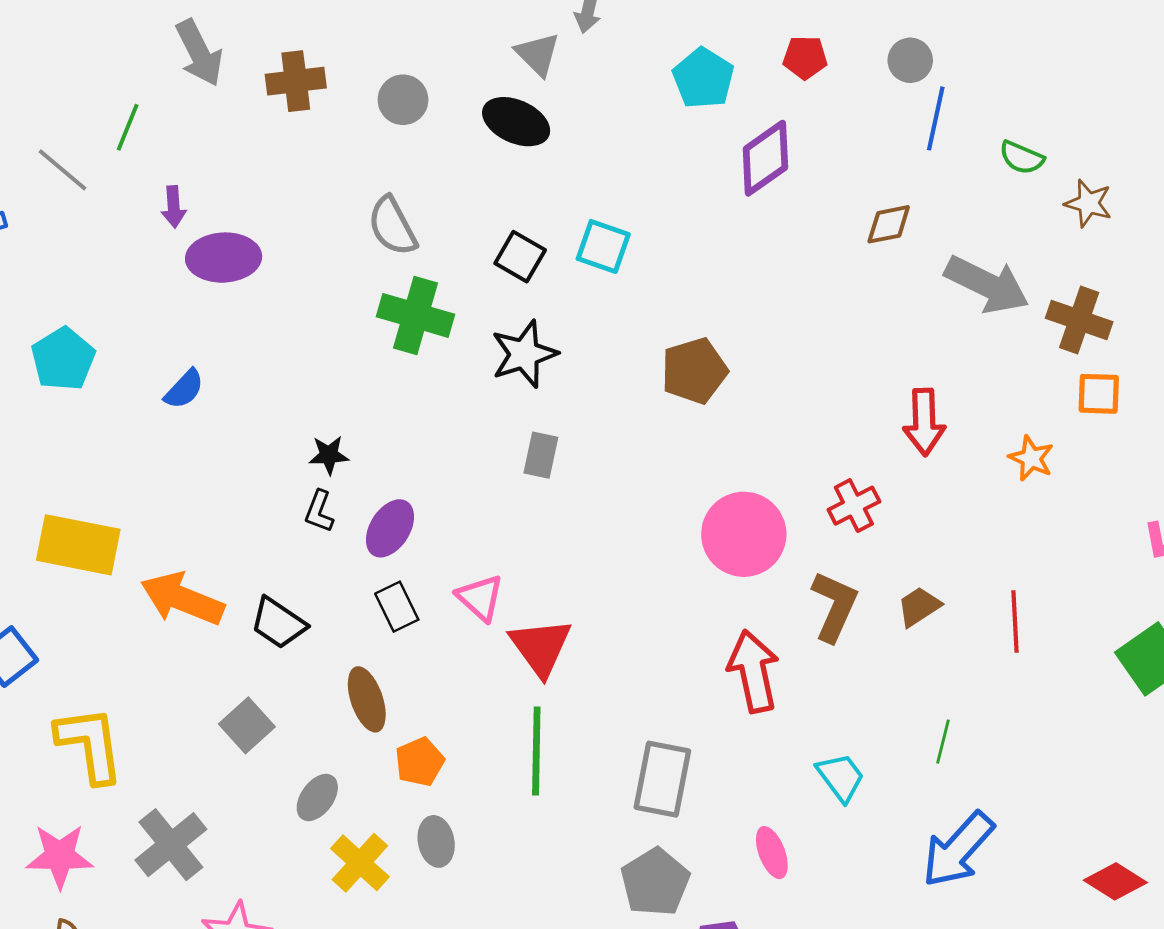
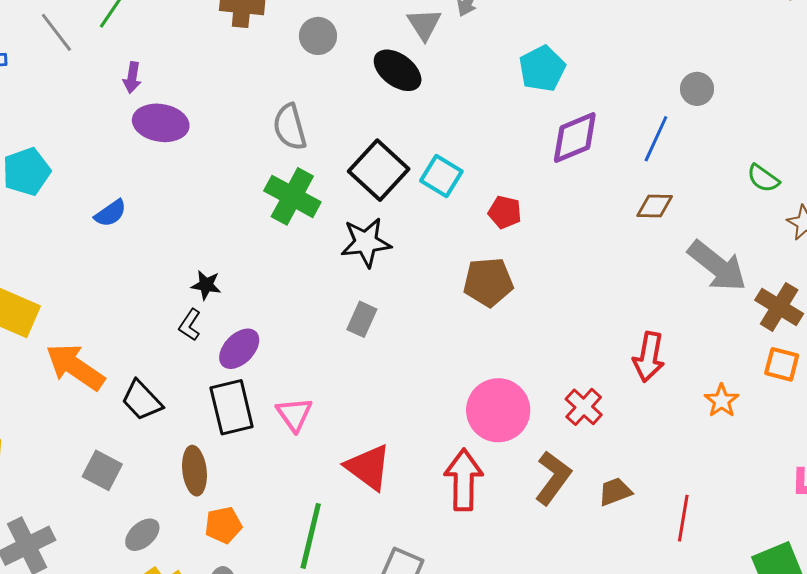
red pentagon: (805, 57) -> (505, 212), moved
blue line: (936, 118) -> (656, 139), moved
black square: (520, 257) -> (379, 170), size x1.5
red cross: (854, 506) -> (584, 407), turned -33
black rectangle: (397, 607) -> (232, 407), size x1.5
red triangle: (541, 647) -> (368, 467), moved, turned -30
red arrow: (753, 671) -> (464, 480), moved
gray square: (247, 725) -> (102, 470), turned -33

